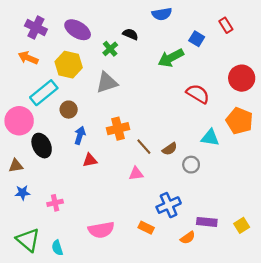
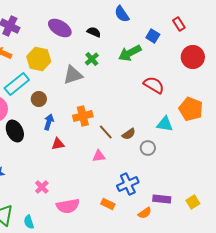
blue semicircle: (162, 14) -> (122, 14), turned 66
purple ellipse: (78, 30) -> (60, 28), moved
green cross: (110, 49) -> (92, 59), moved
red circle: (242, 78) -> (193, 57), moved
pink cross: (55, 203) -> (42, 187), moved, turned -32

